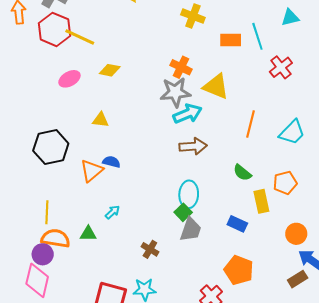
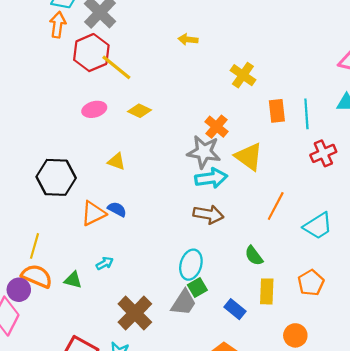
orange rectangle: (231, 40) -> (277, 111), turned 70
orange pentagon: (285, 183) -> (311, 283), moved, turned -30
green square: (183, 212) -> (197, 287), moved
brown cross: (150, 249) -> (135, 313), size x1.8

